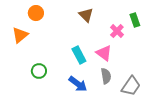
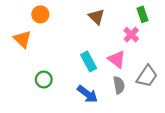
green rectangle: (135, 20) -> (142, 14), moved
orange triangle: (20, 35) -> (22, 39), turned -36
gray trapezoid: (131, 86) -> (147, 76), moved

